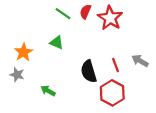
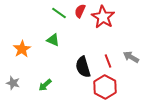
gray star: (17, 75) -> (13, 83), moved
green arrow: (48, 91) -> (45, 85), turned -72

